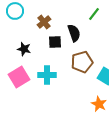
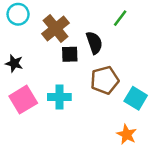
brown cross: (44, 22) -> (56, 28), size x1.5
black star: (24, 49) -> (14, 63), moved

